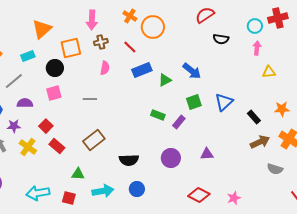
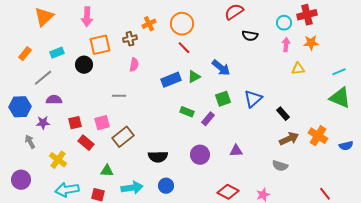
orange cross: (130, 16) -> (149, 24), moved, turned 32
pink arrow: (92, 20) -> (87, 17), moved
orange triangle: (42, 29) -> (44, 17), moved
red line: (130, 47) -> (184, 48), moved
blue rectangle: (142, 70) -> (171, 80), moved
pink square: (54, 93) -> (102, 123), moved
orange star: (282, 109) -> (311, 43), moved
red square: (46, 126) -> (75, 123), turned 32
yellow cross: (28, 147) -> (58, 160), moved
gray semicircle: (275, 169) -> (280, 166), moved

